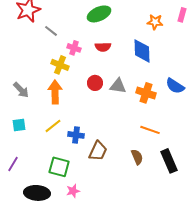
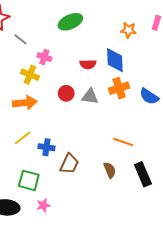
red semicircle: (103, 47) -> (88, 64), moved
orange arrow: (55, 92) -> (25, 103), turned 85
orange cross: (146, 93) -> (119, 88), moved, turned -36

